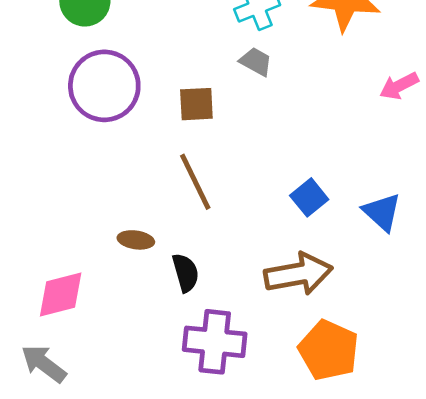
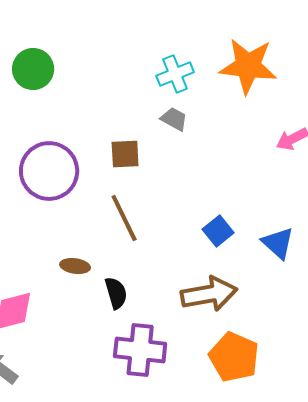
purple circle: (104, 86) -> (49, 171), moved

